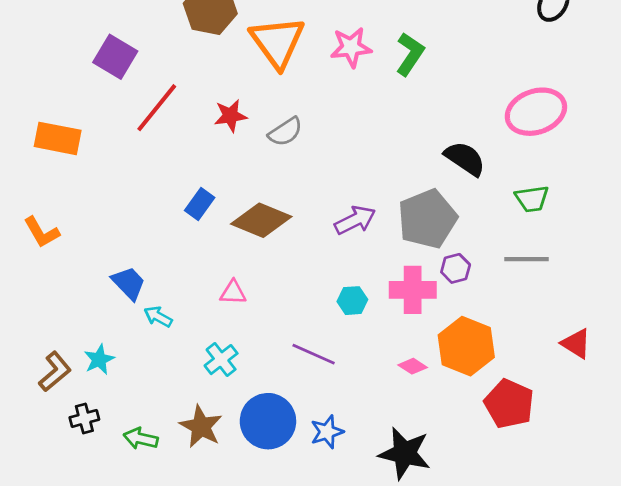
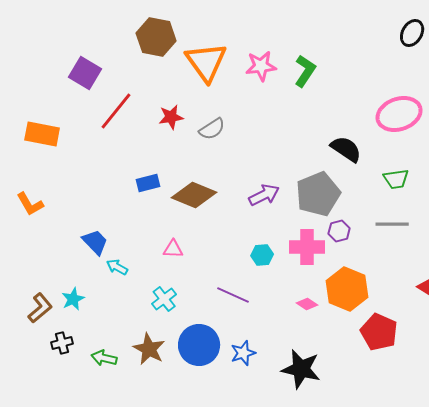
blue rectangle: (200, 204) -> (148, 183), turned 40

